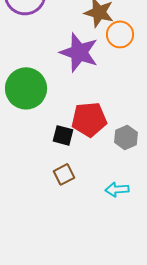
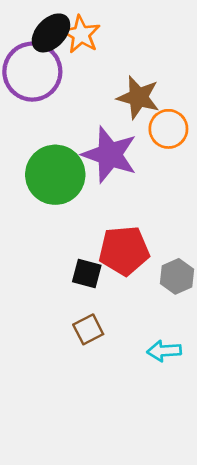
green circle: (26, 88) -> (55, 175), moved

